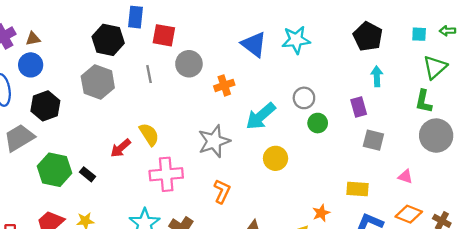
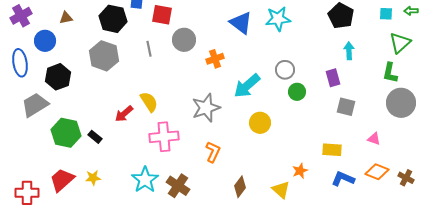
brown triangle: (33, 39) -> (66, 18), moved

